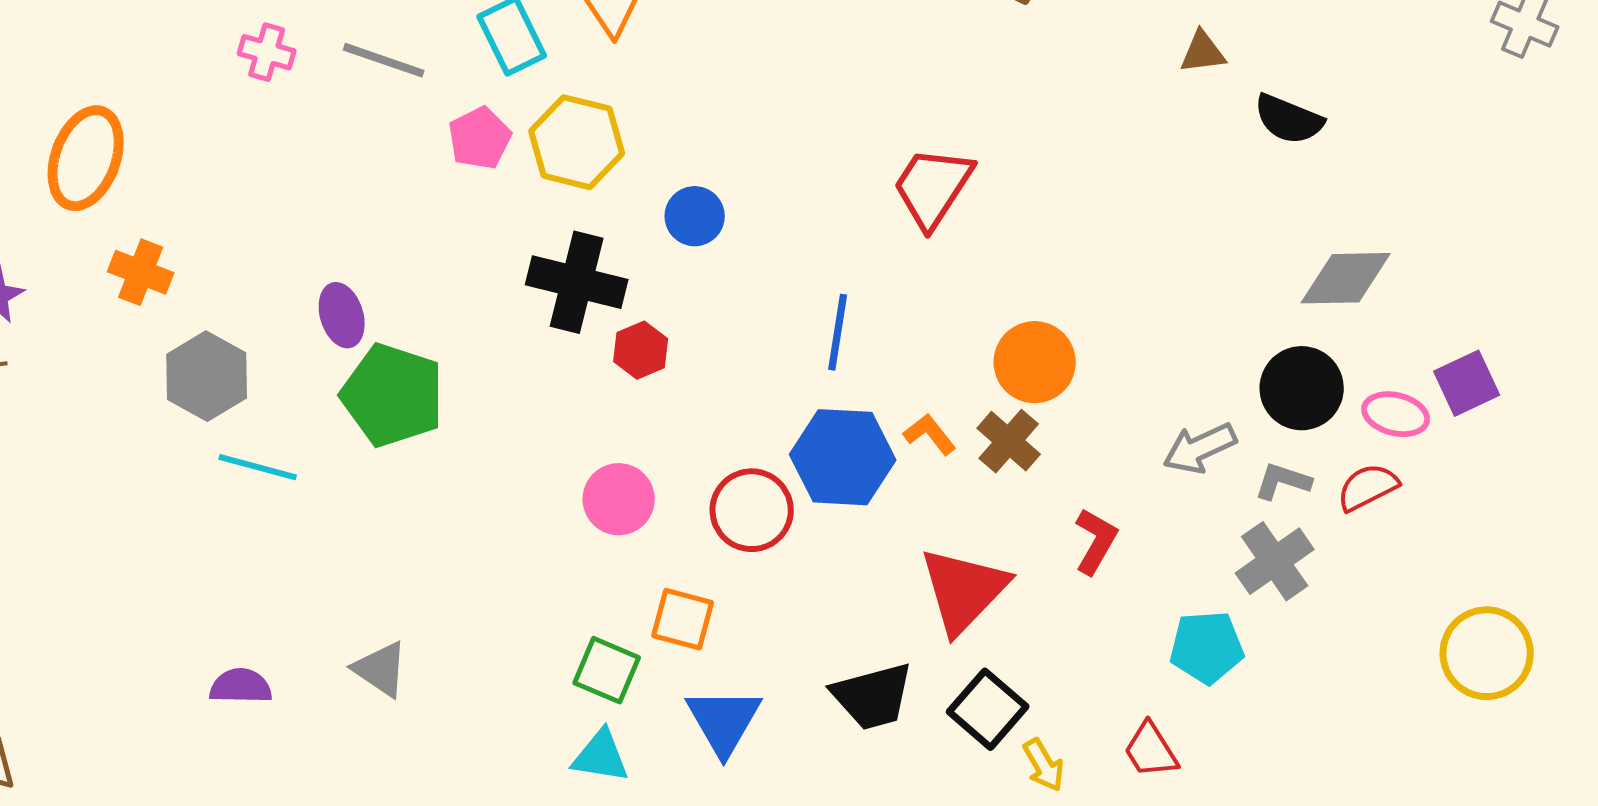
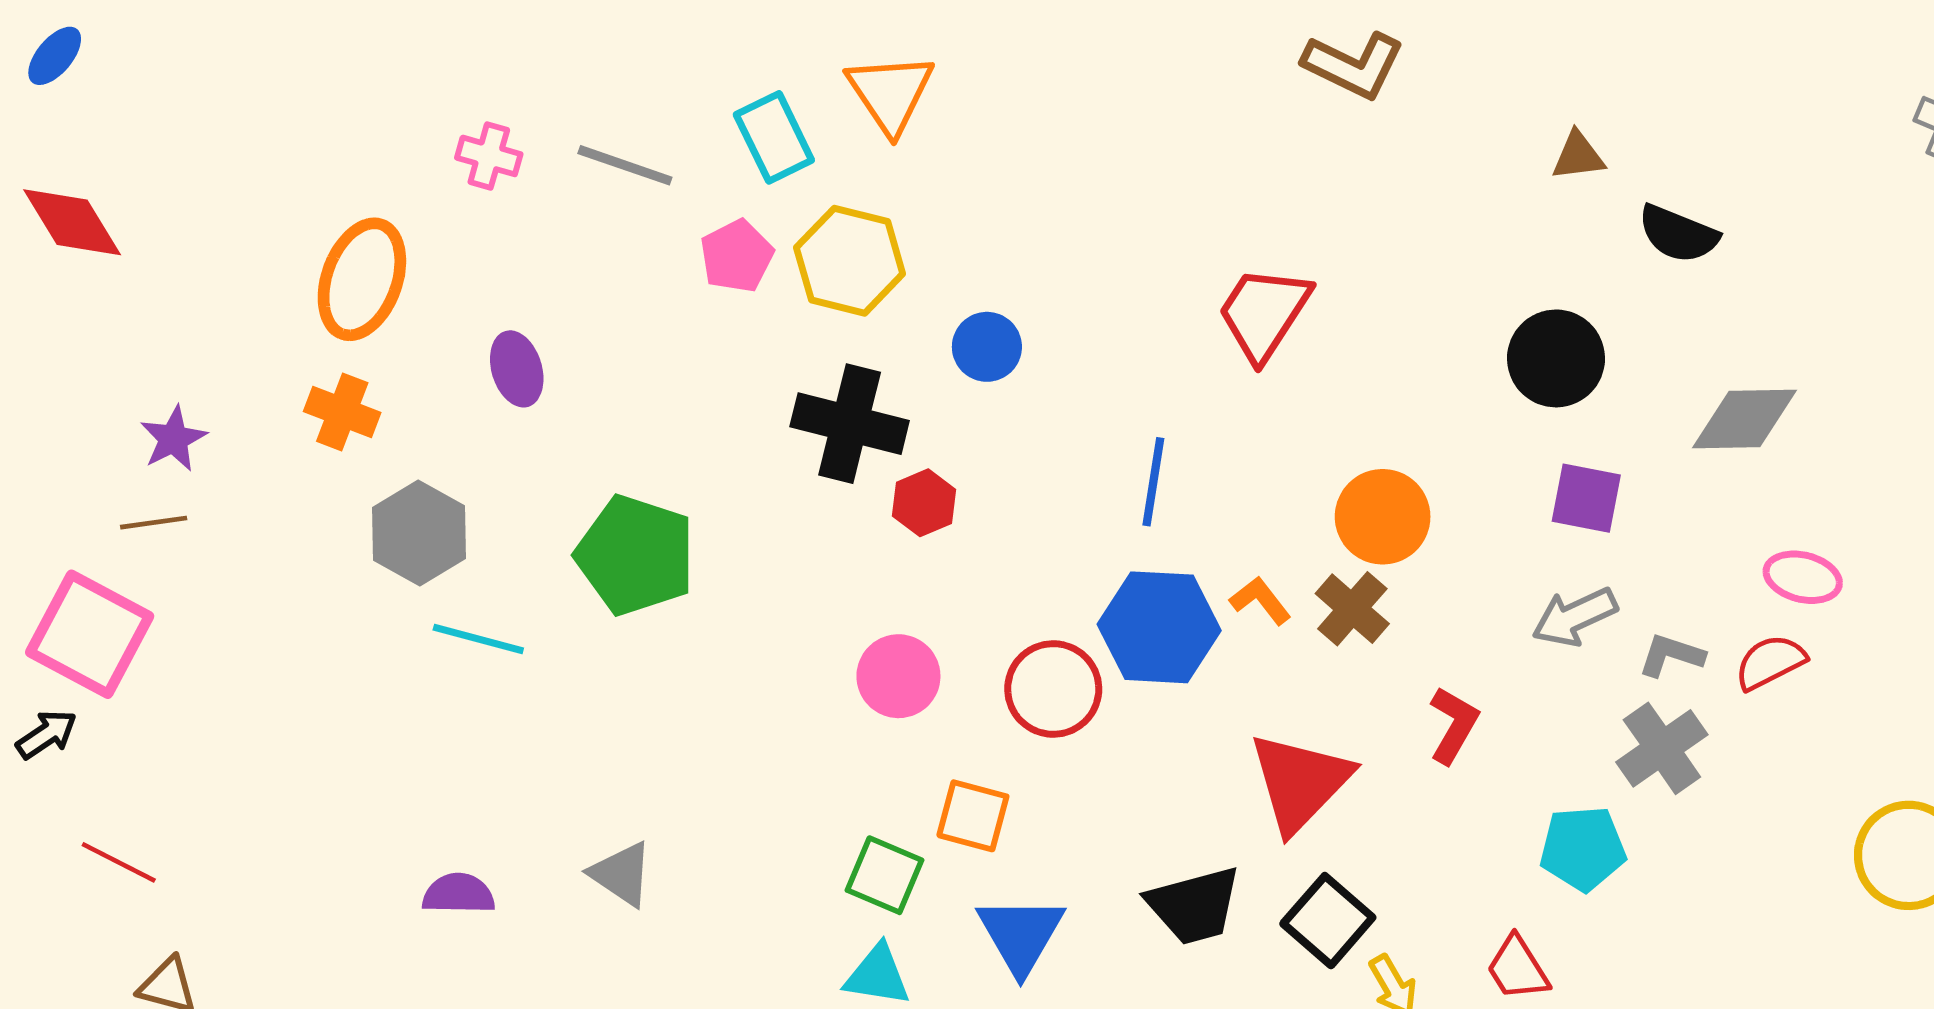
orange ellipse: (86, 158) -> (362, 279), moved
purple ellipse: (342, 315) -> (517, 369), moved
purple square: (1467, 383) -> (1586, 498), moved, turned 36
black circle: (1302, 388) -> (1556, 358), moved

